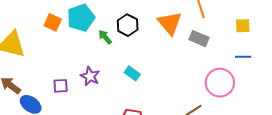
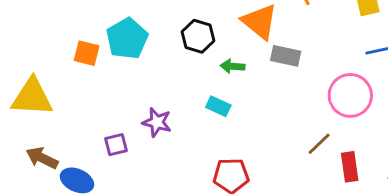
green arrow: (105, 37) -> (233, 66), moved, turned -35
gray rectangle: (199, 39) -> (286, 56), moved

